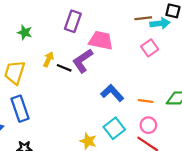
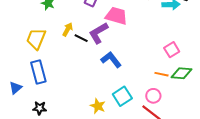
pink square: (150, 48) -> (172, 50), moved
blue L-shape: (112, 93) -> (111, 60), moved
orange line: (146, 101) -> (161, 74), moved

